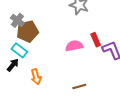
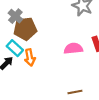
orange arrow: (36, 77) -> (30, 57), moved

